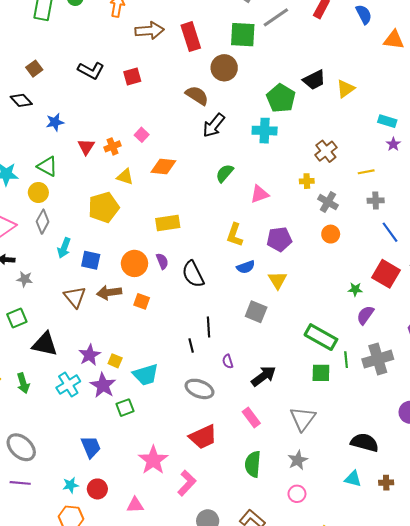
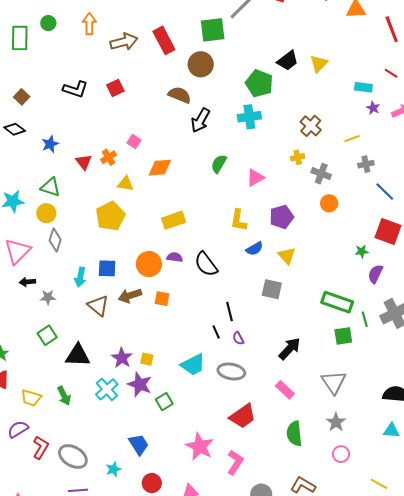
cyan arrow: (64, 248) -> (80, 277), moved
purple semicircle: (162, 261) -> (175, 257), turned -49
purple semicircle: (228, 361) -> (238, 338), moved
cyan trapezoid: (146, 375) -> (193, 365), moved
cyan star: (71, 485) -> (113, 469), moved

